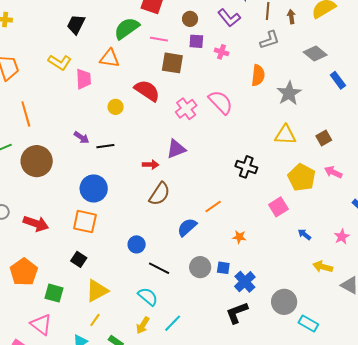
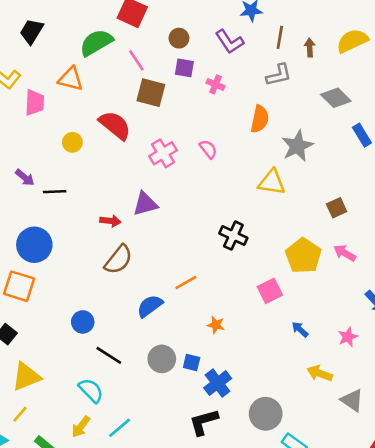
pink line: (159, 39) -> (136, 60), turned 42
pink semicircle: (221, 102) -> (208, 149), size x0.6
yellow triangle: (285, 135) -> (272, 182), moved

